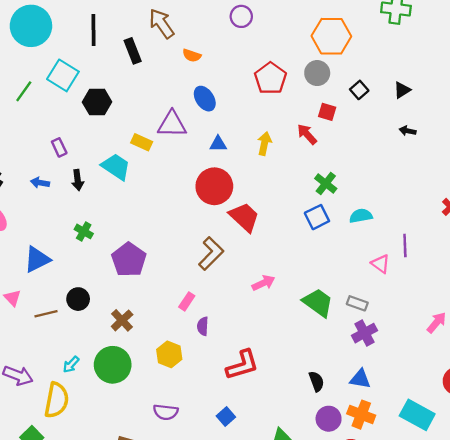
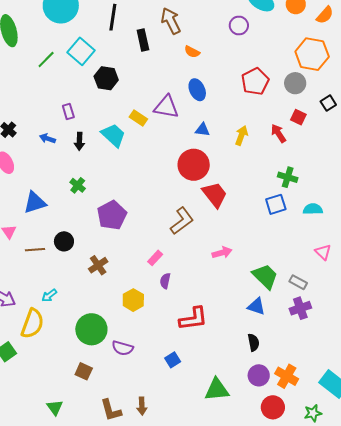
green cross: (326, 183) -> (288, 177), turned -30
green circle: (113, 365) -> (91, 329), moved
blue triangle: (360, 379) -> (256, 306), moved

